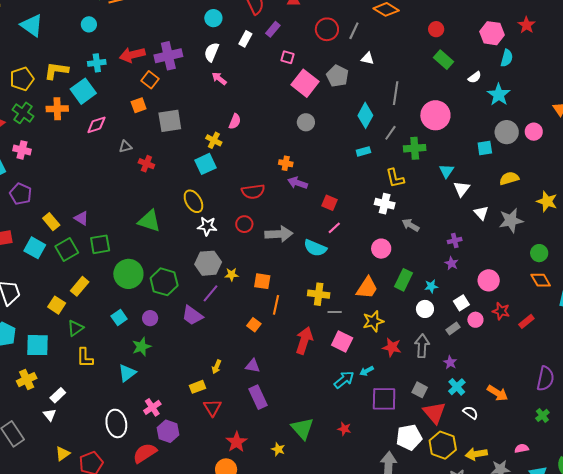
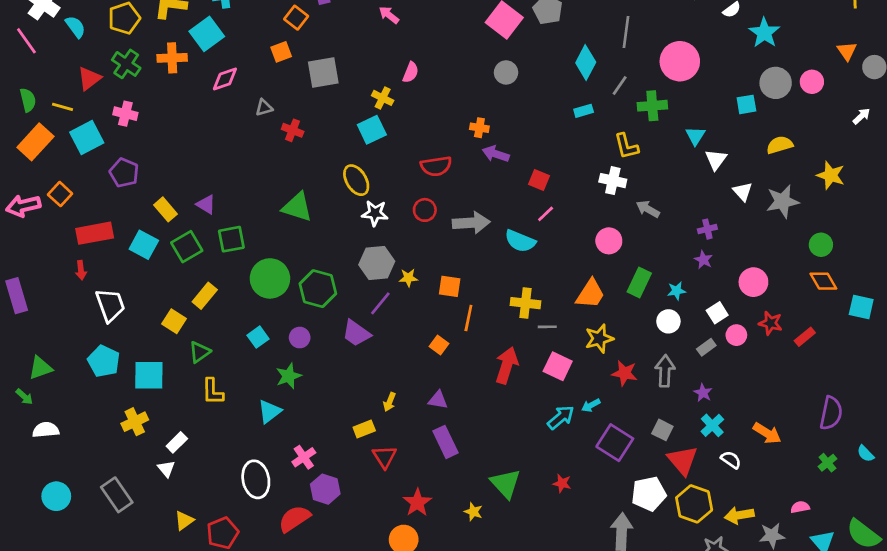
purple square: (384, 399) -> (615, 443), turned 32

